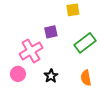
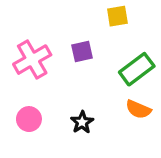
pink cross: (31, 51) -> (32, 60), moved
orange semicircle: (86, 78) -> (138, 109), moved, turned -56

